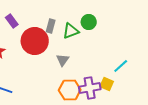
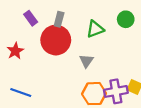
green circle: (89, 22) -> (126, 19), moved
gray rectangle: (51, 26) -> (59, 19), moved

